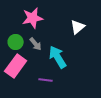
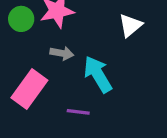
green circle: (16, 42) -> (21, 19), moved
gray arrow: (36, 44) -> (62, 53), turned -40

